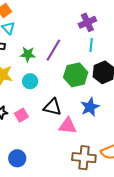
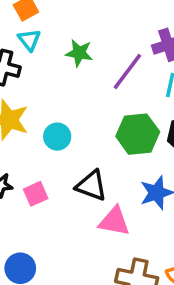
purple line: (53, 50) -> (127, 72), moved
green star: (28, 54) -> (79, 53), moved

